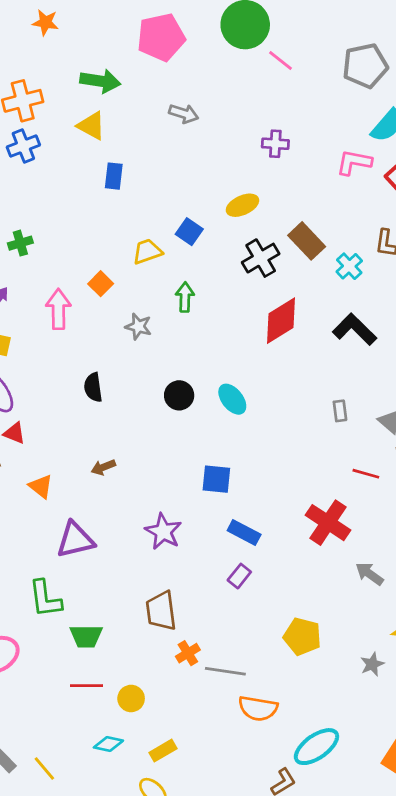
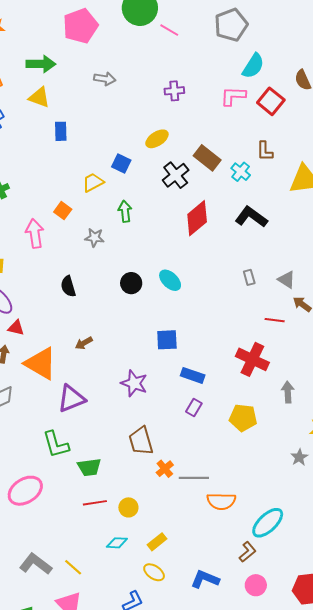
orange triangle: (41, 486) -> (41, 363), size x1.8
gray arrow: (369, 574) -> (288, 392), turned 60
yellow pentagon: (302, 636) -> (243, 418), moved

